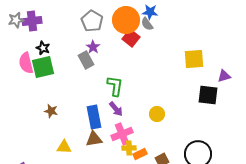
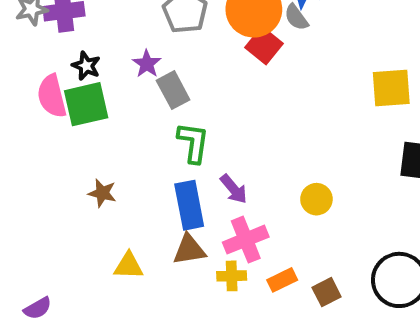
purple star: (93, 47) -> (147, 64), moved
green L-shape: (115, 86) -> (193, 143), moved
yellow cross: (129, 148) -> (232, 276), moved

